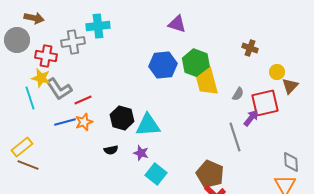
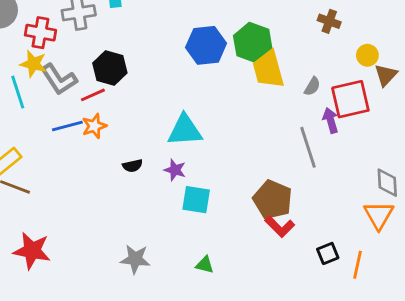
black hexagon: (122, 118) -> (110, 68), moved
purple arrow: (251, 118) -> (331, 120), turned -54
cyan square: (156, 174) -> (196, 200), turned -30

